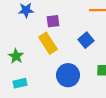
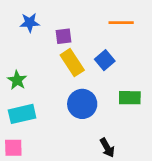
yellow rectangle: (48, 43) -> (72, 63), moved
cyan rectangle: (20, 83) -> (22, 114), size x1.5

